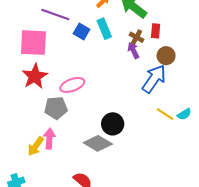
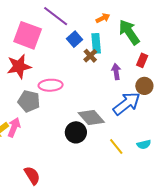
brown cross: (136, 37) -> (90, 56), moved
yellow line: (165, 114) -> (116, 146), moved
gray diamond: (98, 143) -> (91, 117), moved

